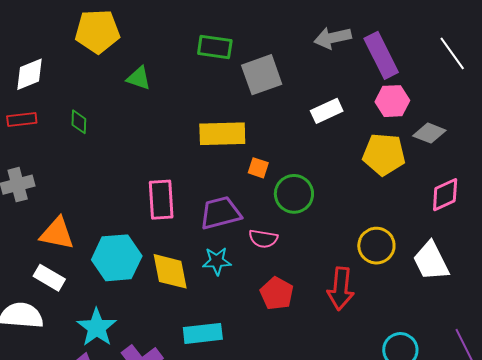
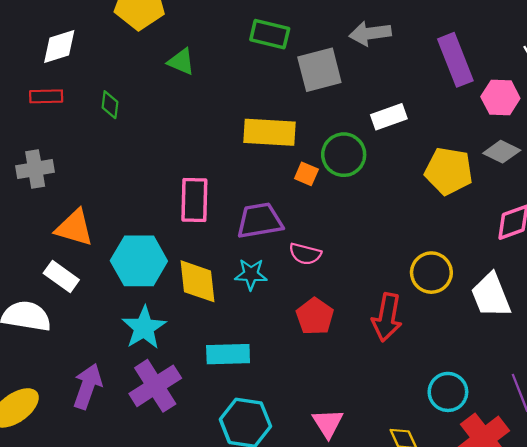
gray arrow: (333, 38) -> (370, 33), moved
pink hexagon: (392, 101) -> (500, 97), moved
green circle: (294, 194) -> (344, 155), moved
cyan star: (97, 327) -> (144, 328), moved

